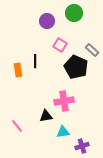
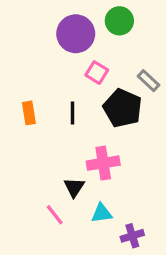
purple circle: (47, 21) -> (76, 34), size x1.5
black line: (35, 61) -> (72, 113), moved
black triangle: (46, 116) -> (74, 187), turned -48
pink line: (17, 126) -> (55, 215), moved

